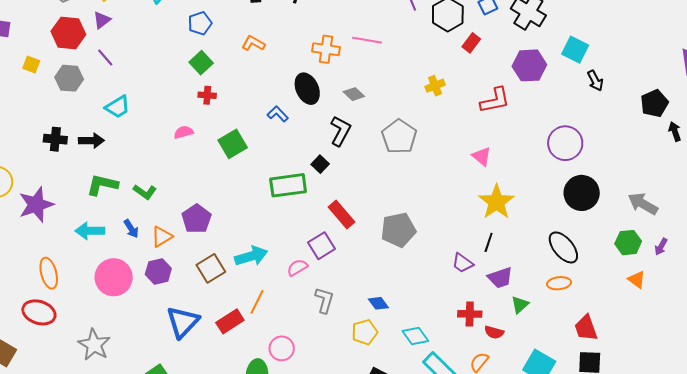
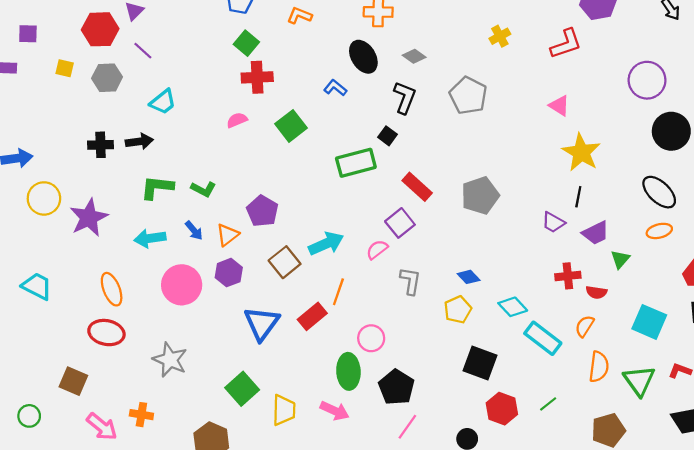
red cross: (207, 95) -> (257, 77), size x1.6

